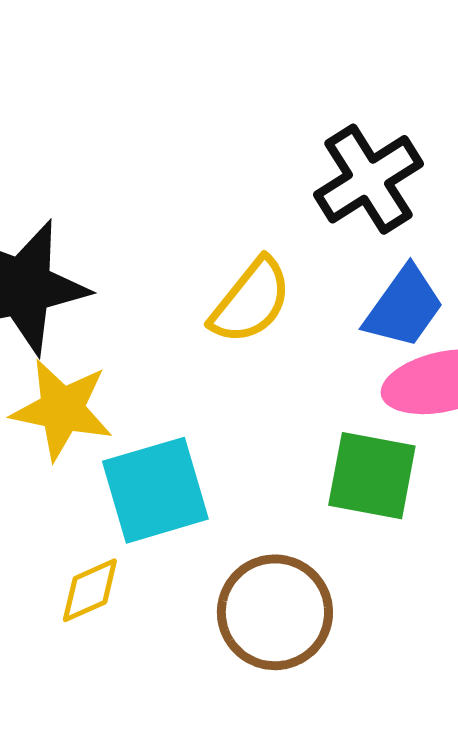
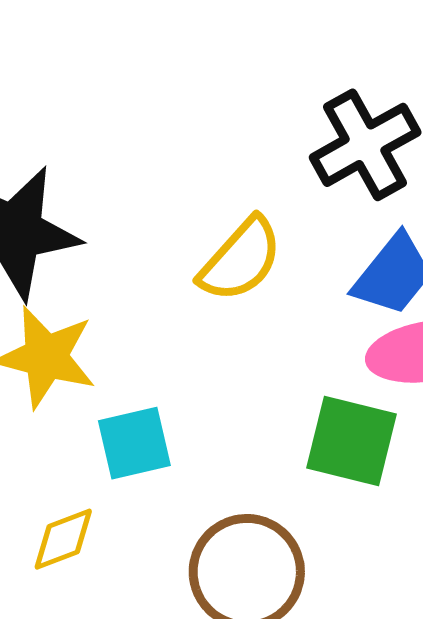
cyan square: (155, 490) -> (134, 443), size x0.7

